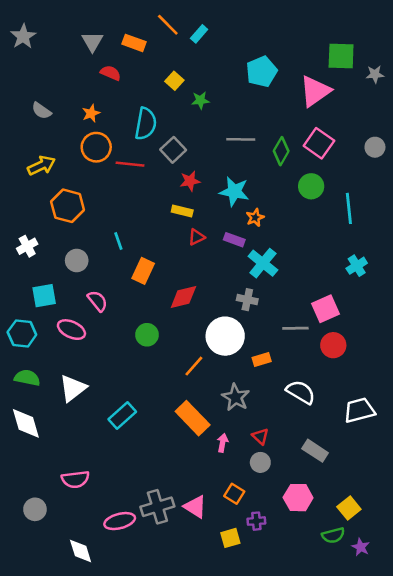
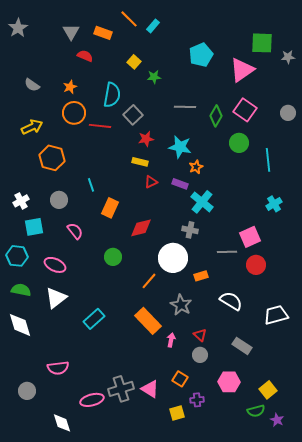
white cross: (27, 246) -> (21, 201), moved
pink ellipse: (71, 330) -> (55, 265), moved

